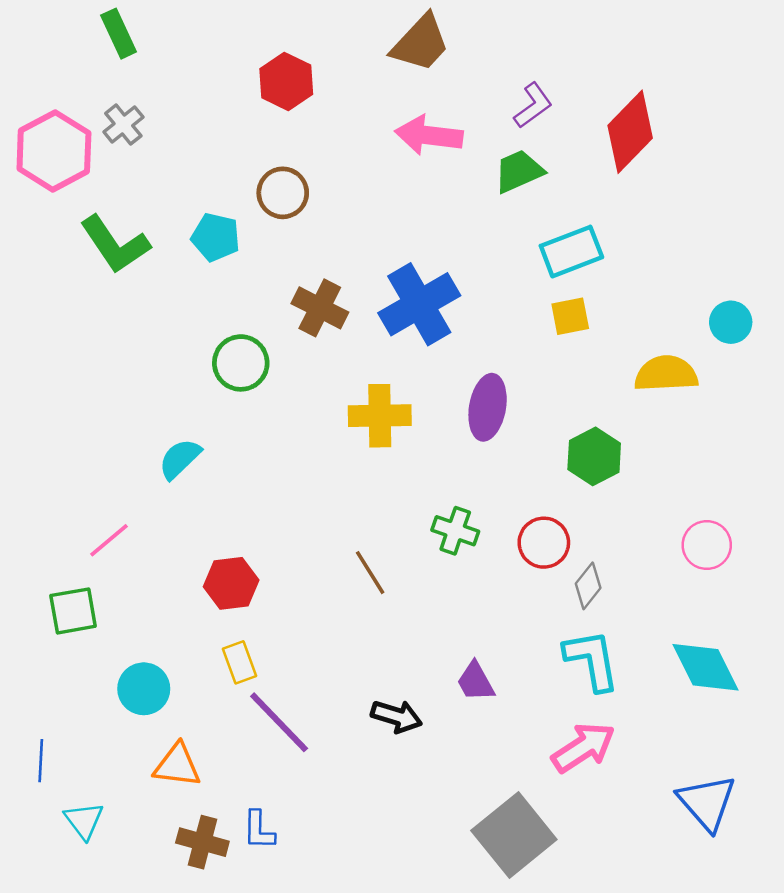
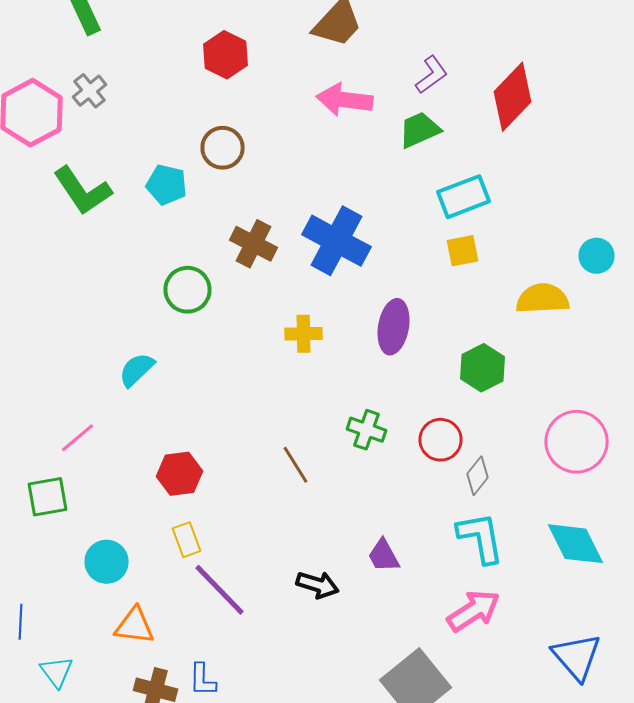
blue cross: (419, 304) -> (336, 241), turned -32
yellow cross: (380, 416) -> (304, 334), size x0.7
pink circle: (707, 545) -> (576, 442), size x1.5

